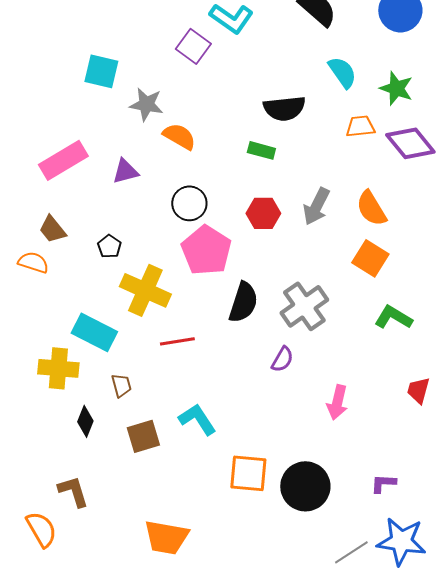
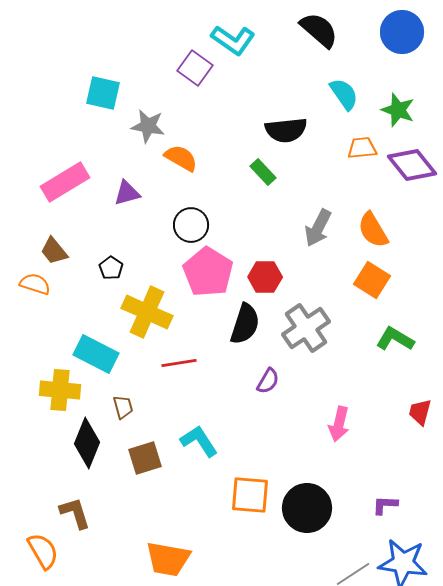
green rectangle: (261, 150) -> (263, 172), turned 32
red hexagon: (263, 213) -> (265, 277), moved
purple semicircle: (282, 359) -> (268, 381), moved
black diamond: (85, 421) -> (87, 443), size x1.6

